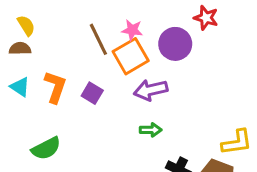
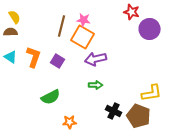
brown line: (98, 39) -> (62, 26), turned 40
purple circle: (175, 44) -> (150, 29), moved
orange square: (131, 56) -> (83, 37), turned -30
green semicircle: (46, 148) -> (51, 97), moved

